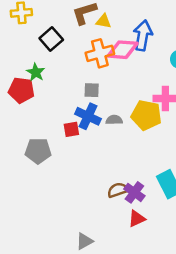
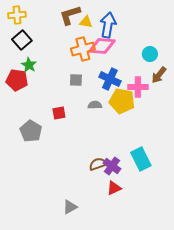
blue arrow: (143, 35) -> (108, 25), moved
black square: (51, 39) -> (22, 40), moved
blue cross: (88, 116) -> (110, 79), moved
gray pentagon: (38, 151) -> (31, 131), turned 30

